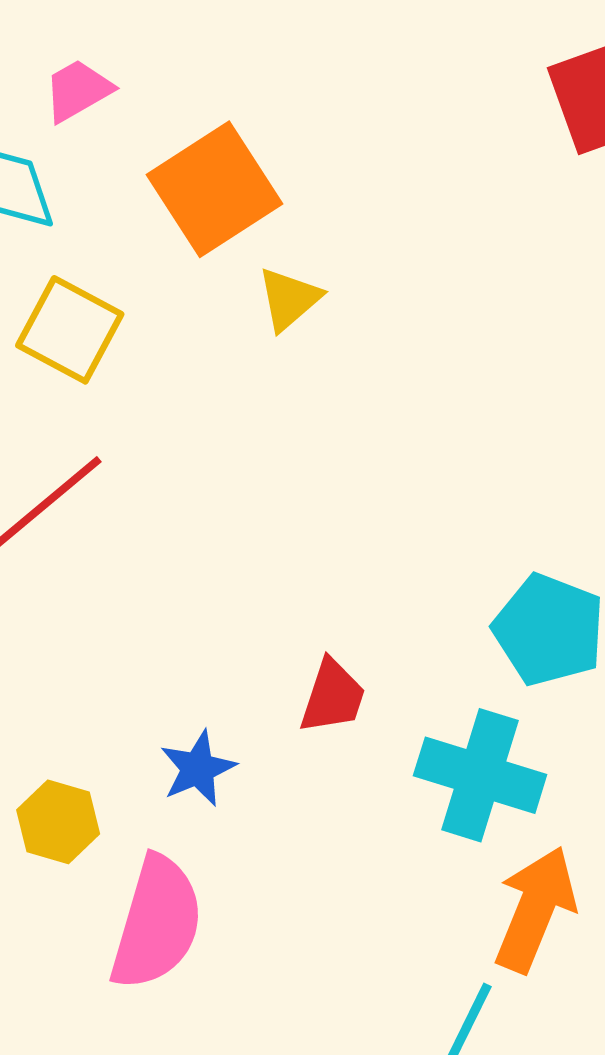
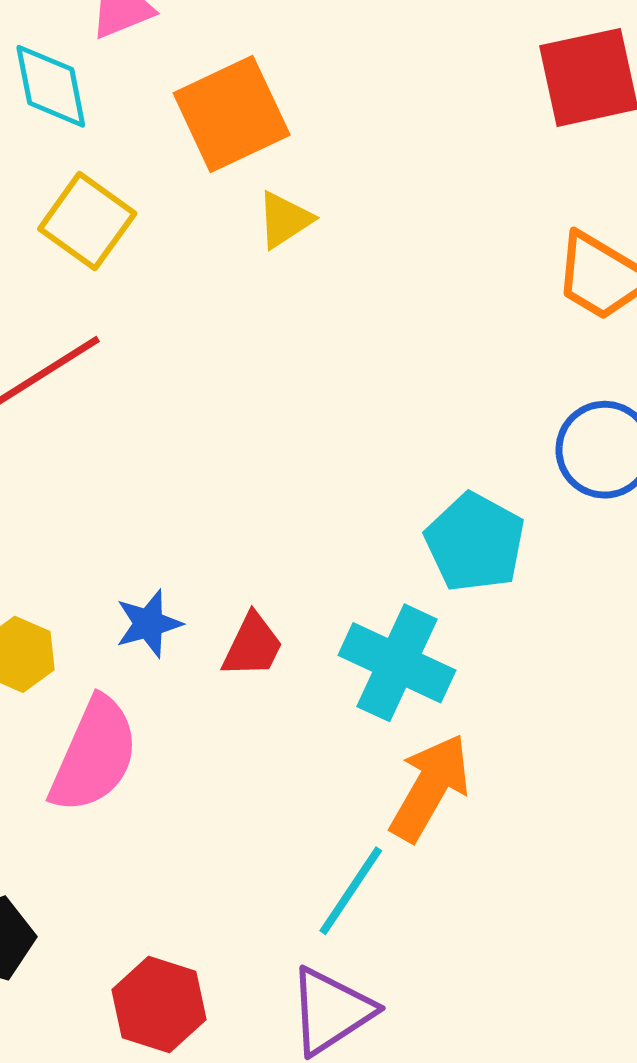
red trapezoid: (333, 696) -> (253, 646), moved

